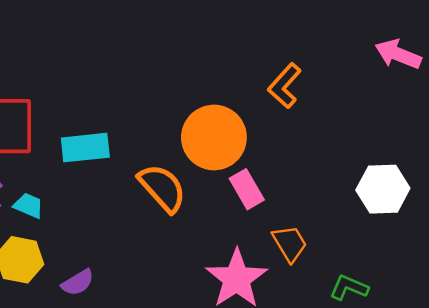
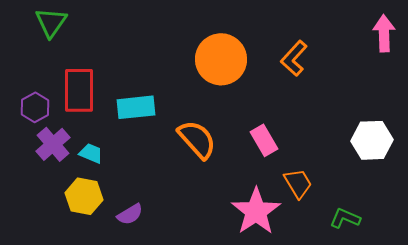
pink arrow: (398, 54) -> (384, 33), turned 66
orange circle: (214, 137) -> (221, 59), moved

